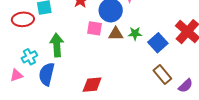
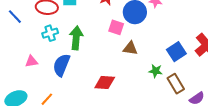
brown triangle: (116, 34) -> (130, 48), moved
green star: (135, 34) -> (156, 71), moved
cyan cross: (29, 57) -> (50, 33), moved

